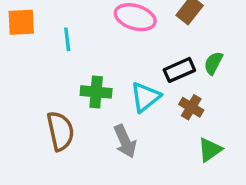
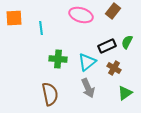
brown semicircle: (60, 131) -> (50, 94), moved
gray arrow: (125, 141) -> (88, 88), moved

